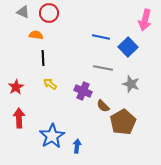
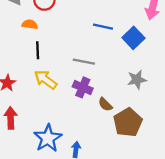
gray line: (103, 68) -> (84, 62), moved
yellow arrow: (50, 84) -> (46, 80), size x1.5
gray star: (131, 84) -> (137, 80), turned -30

